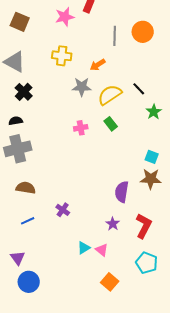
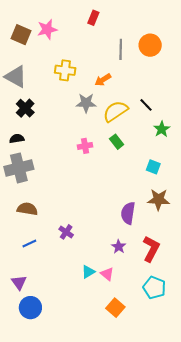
pink star: (65, 17) -> (47, 29), moved
cyan square: (152, 157) -> (153, 167), moved

